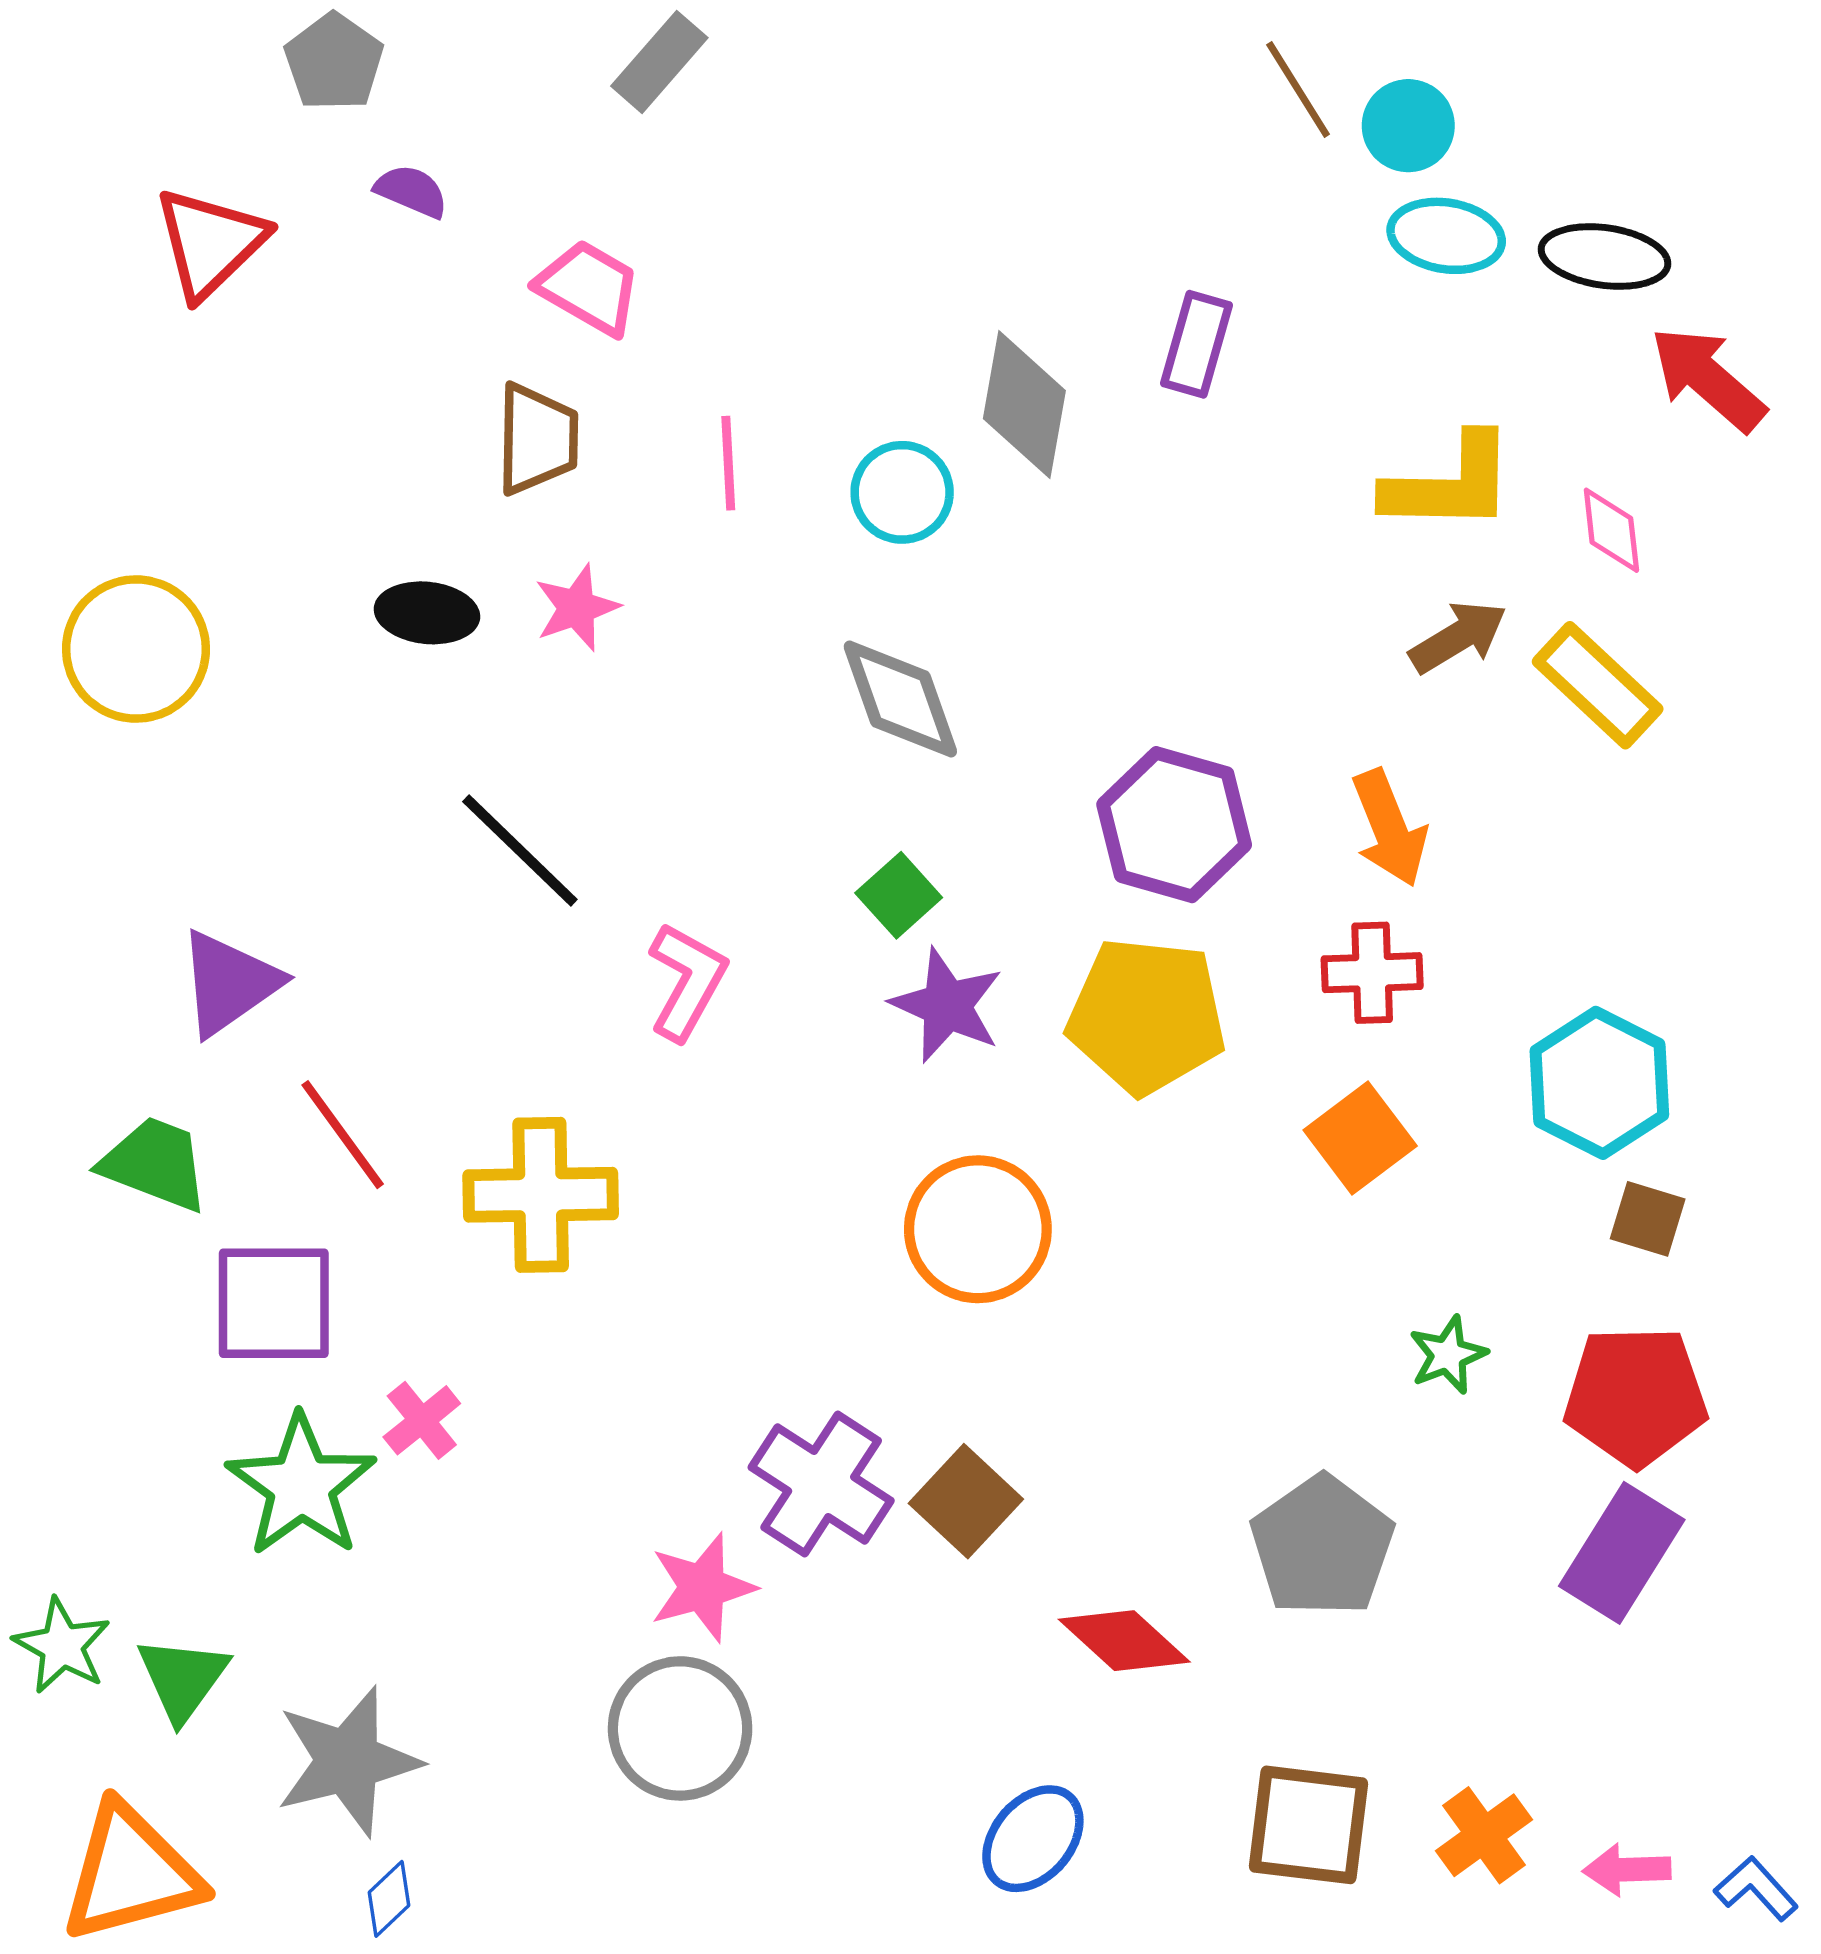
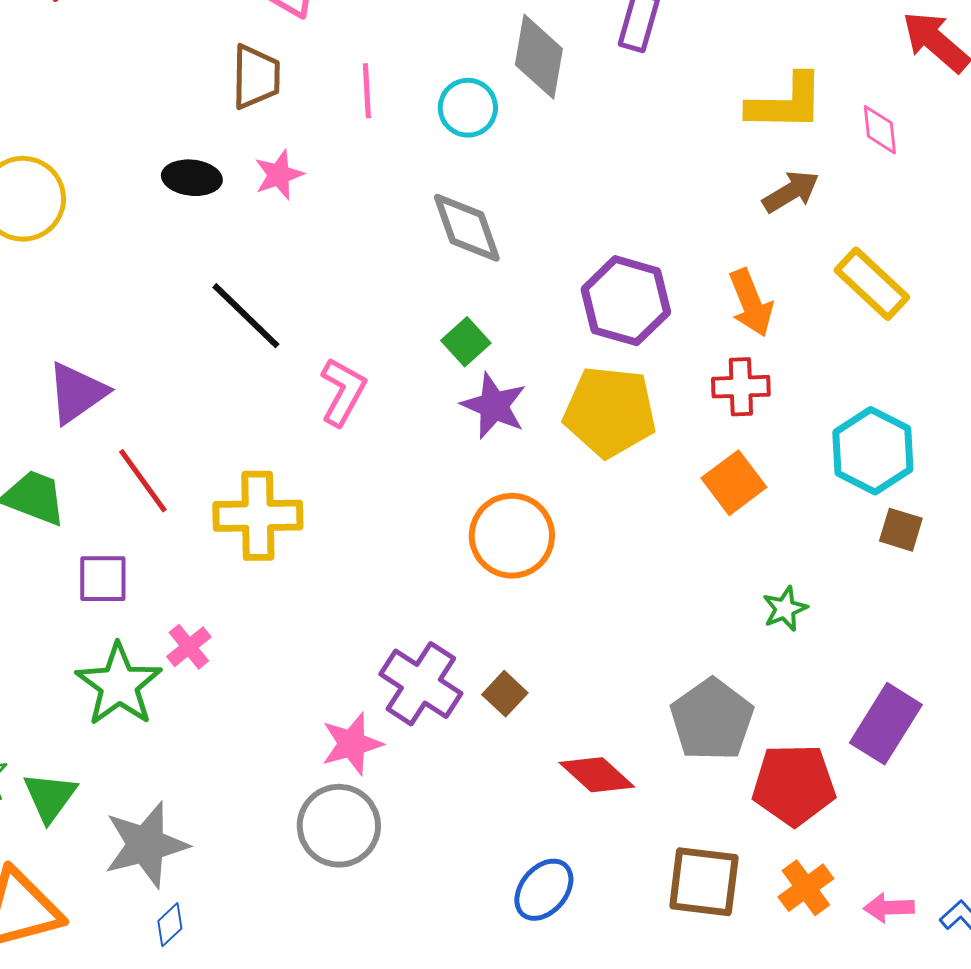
yellow rectangle: (1598, 685) -> (872, 284), moved
purple square: (274, 1303) -> (103, 579), size x0.7
red pentagon: (1636, 1396) -> (794, 785), moved
brown square: (966, 1501) -> (505, 694), size x0.7

